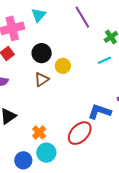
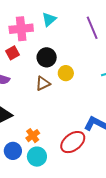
blue circle: (23, 160) -> (13, 151), moved

